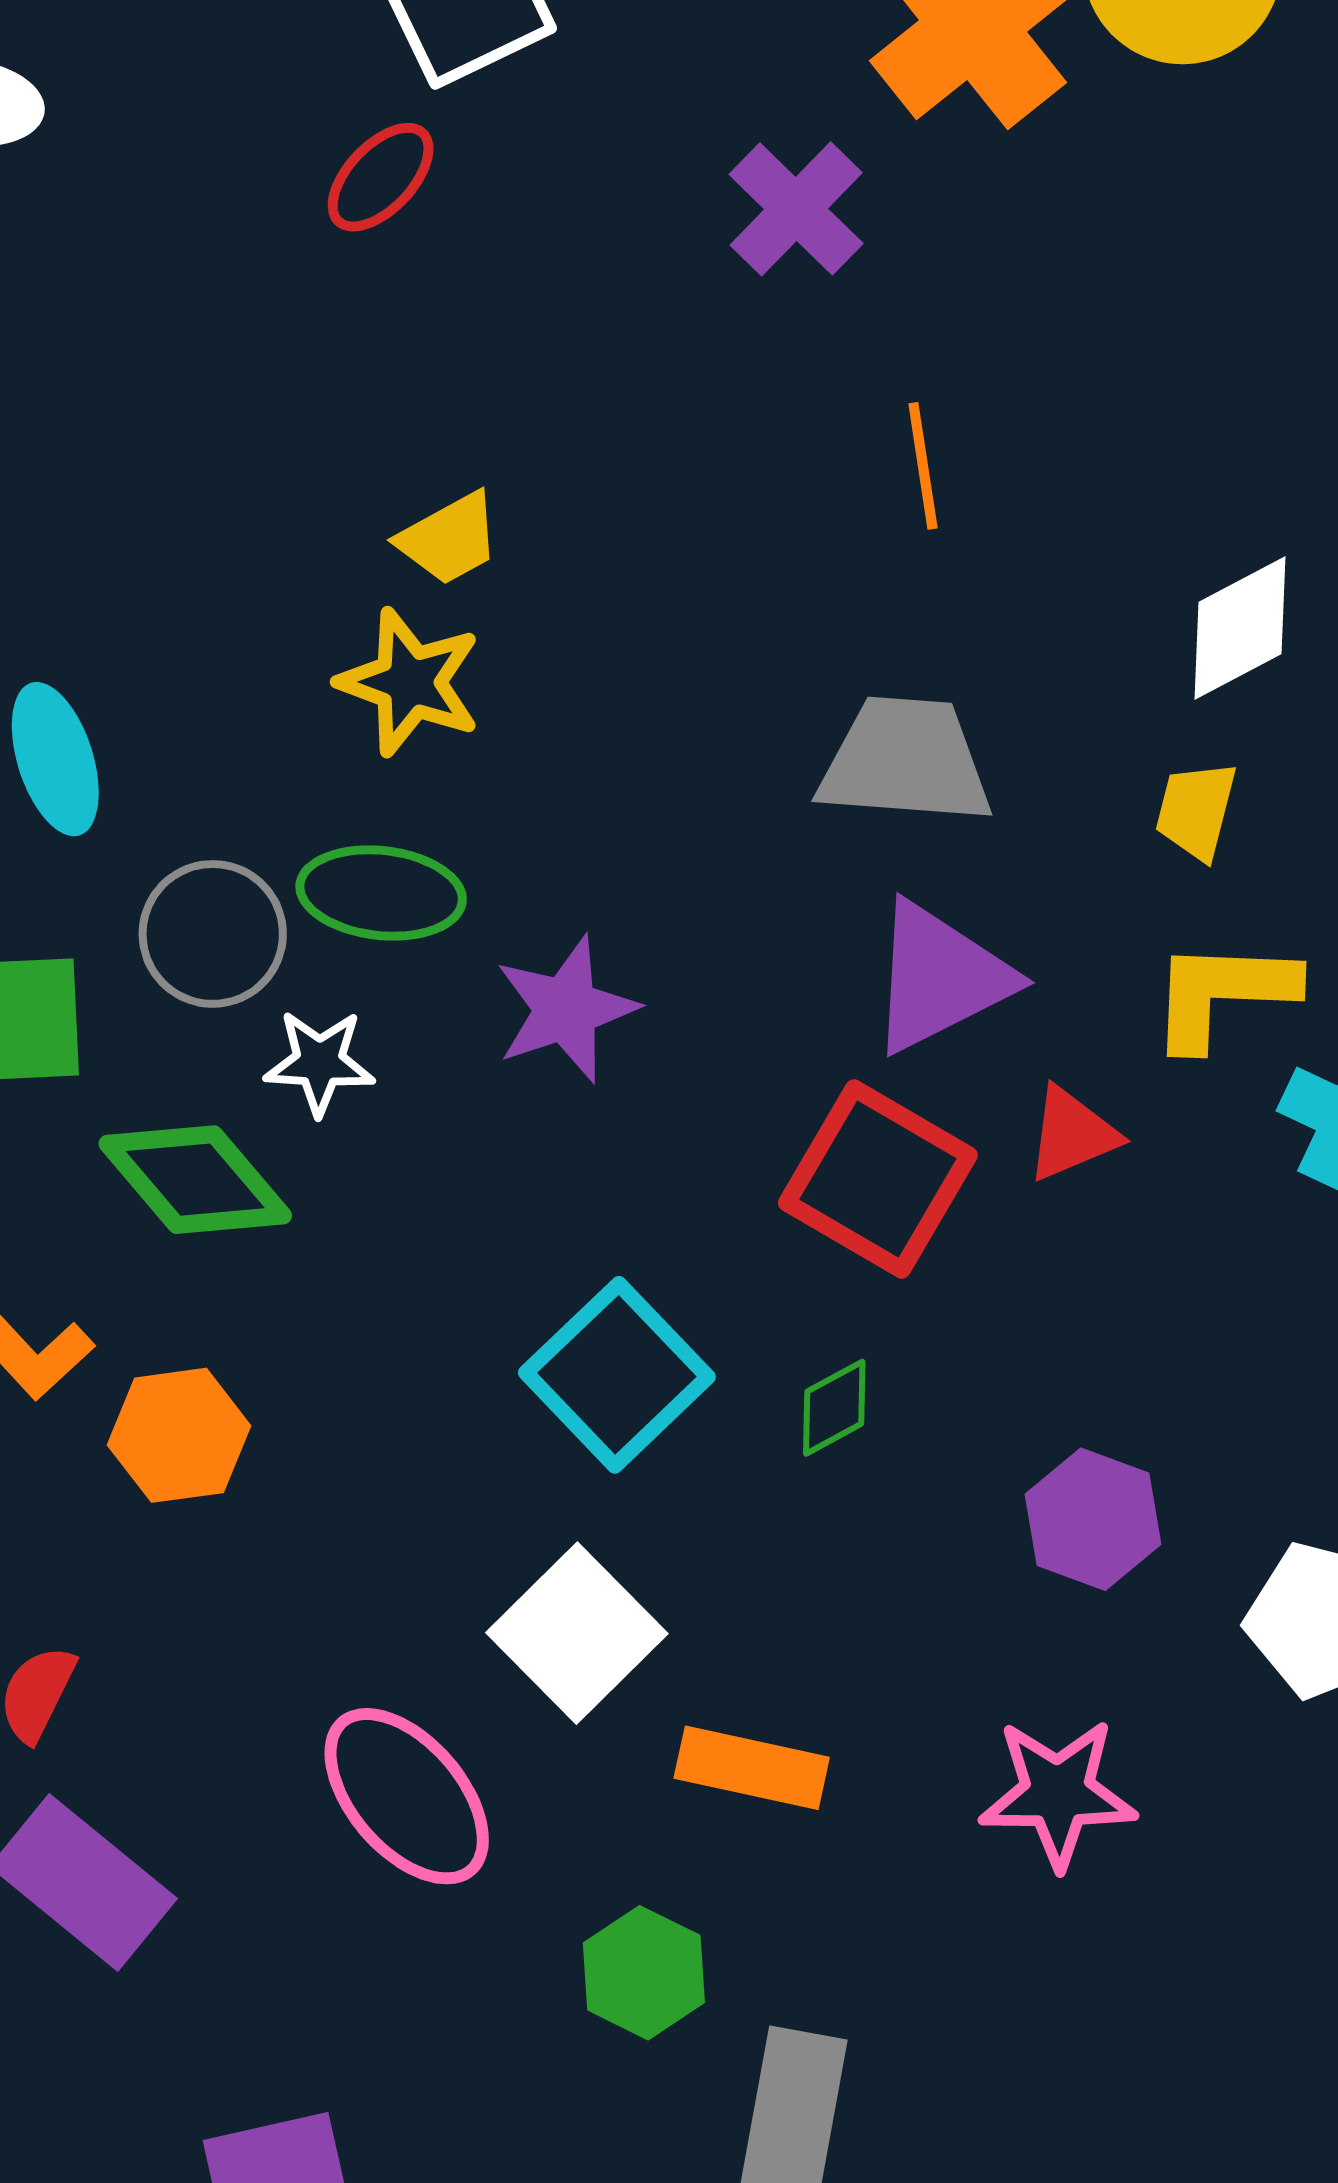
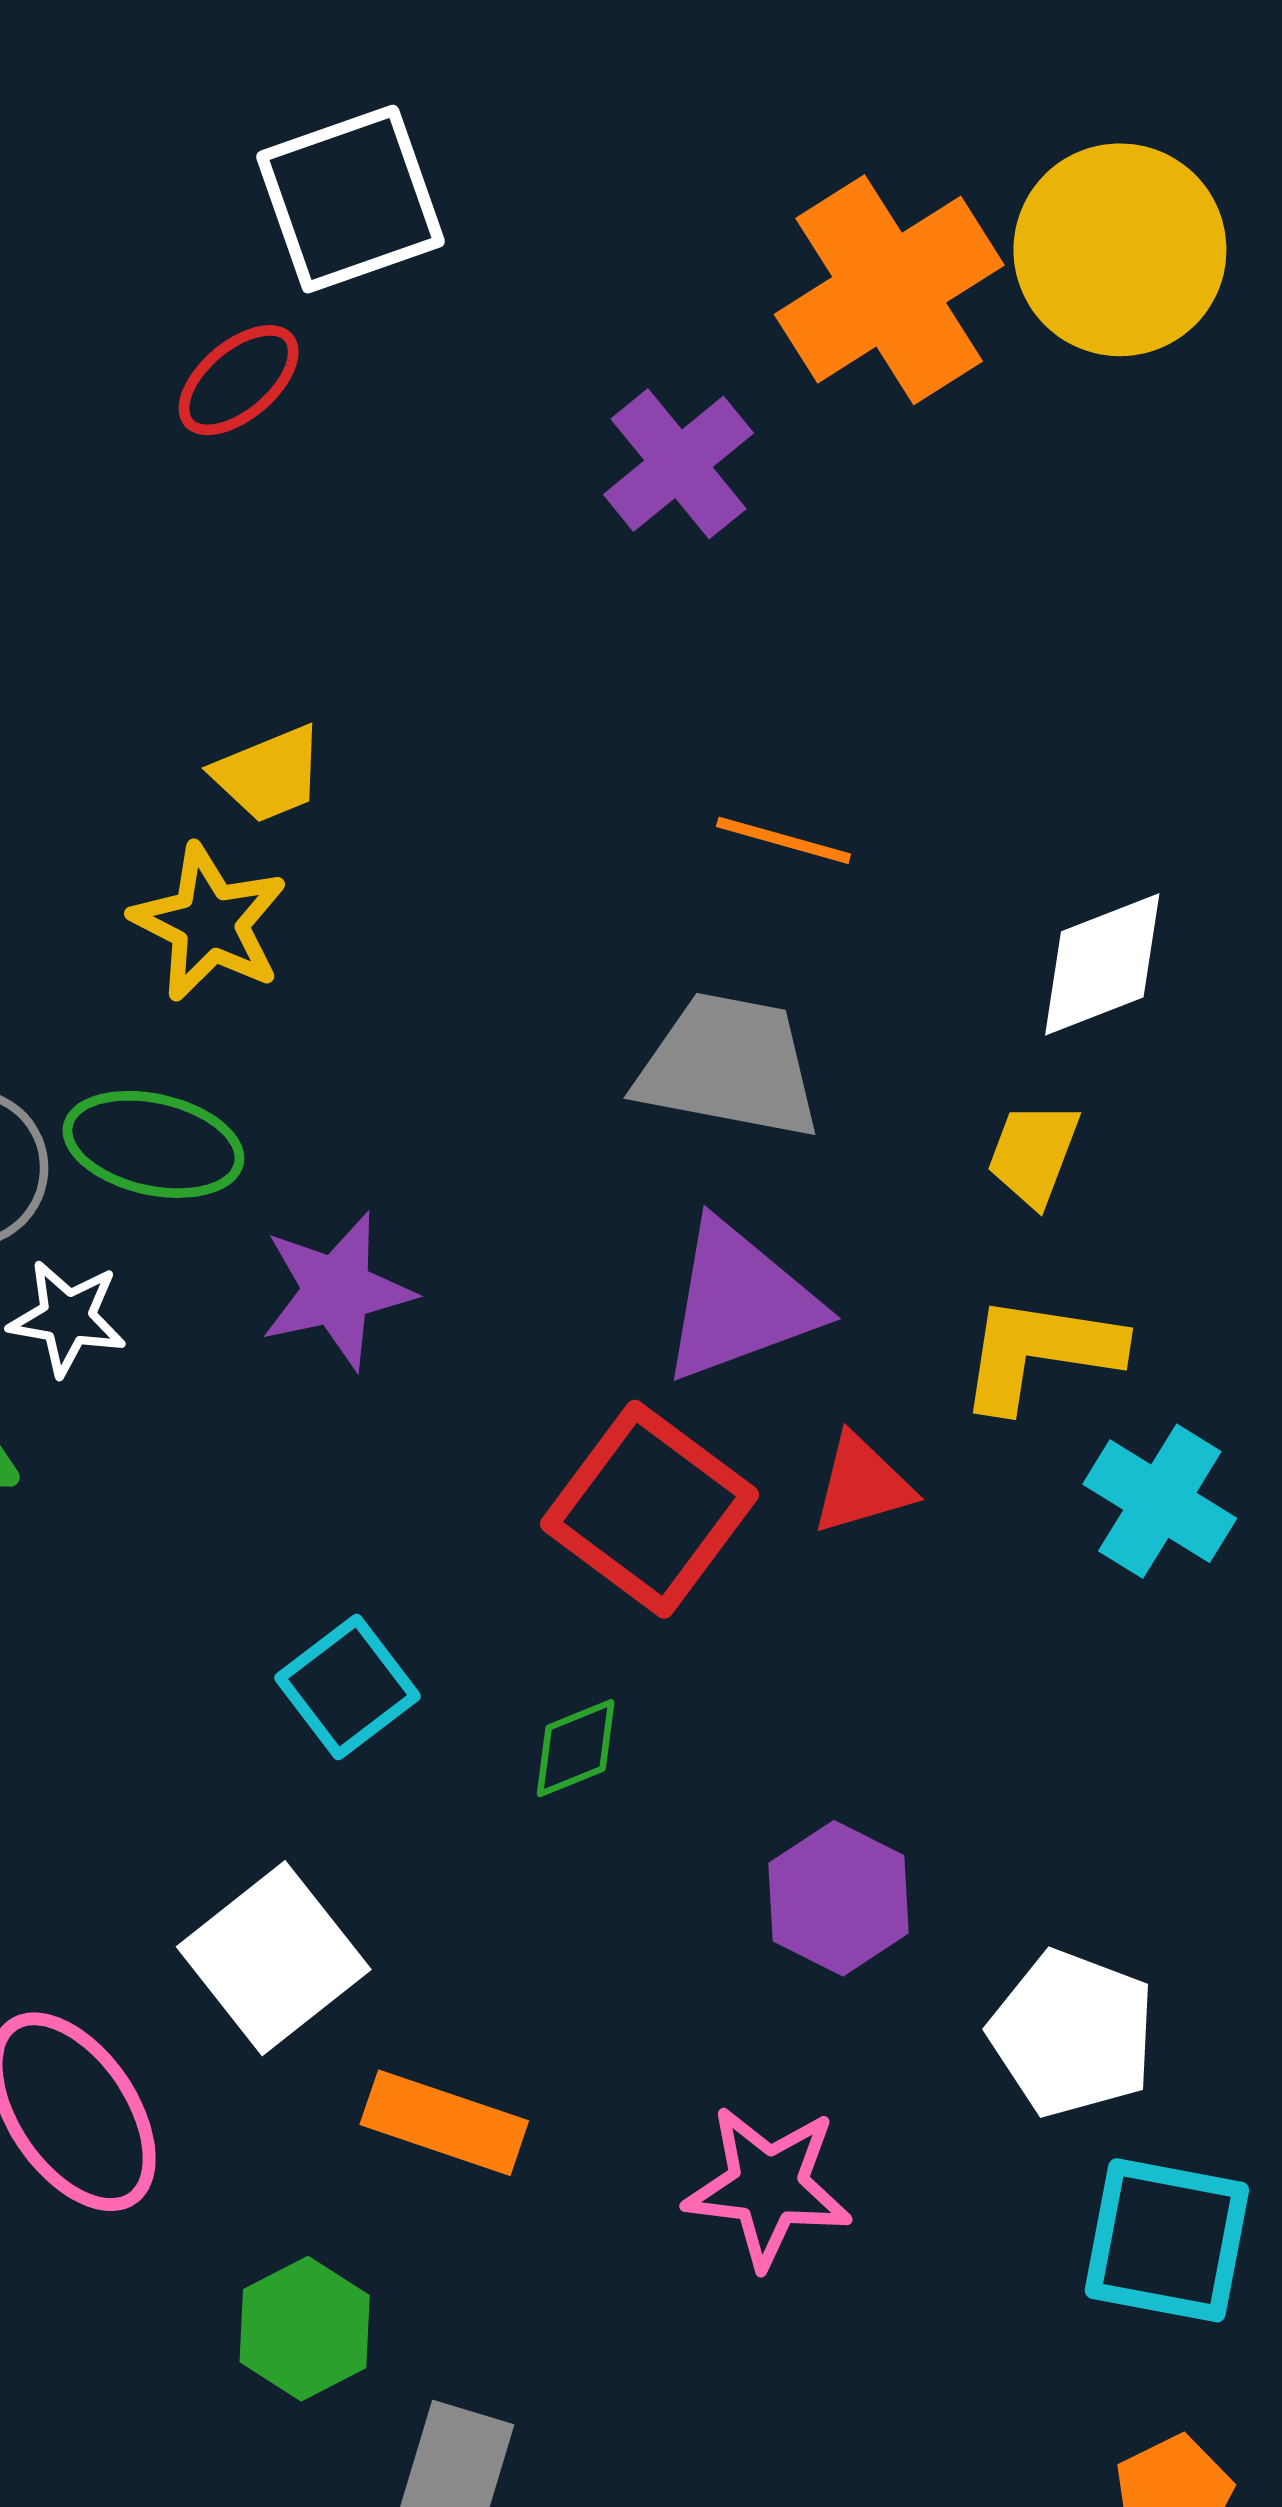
orange line: (923, 466) -> (784, 840), moved, turned -72
cyan square: (617, 1375) -> (348, 1687), size x0.7

